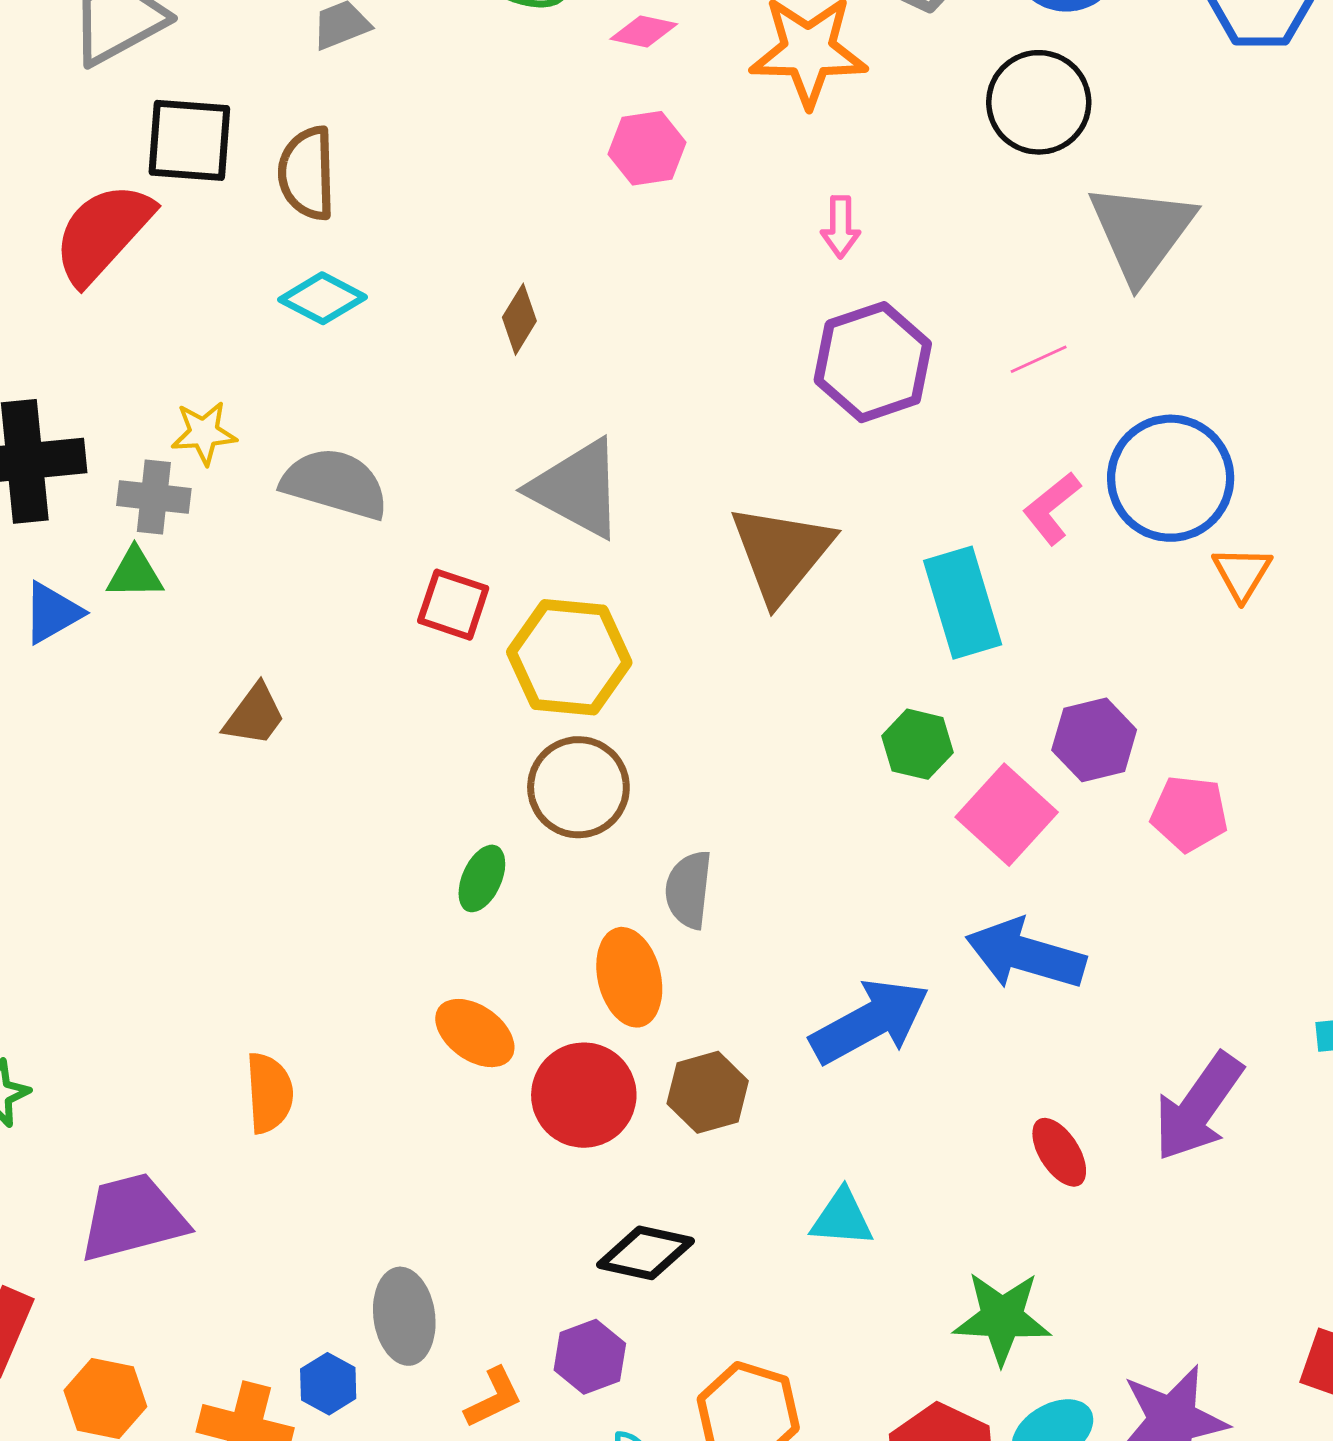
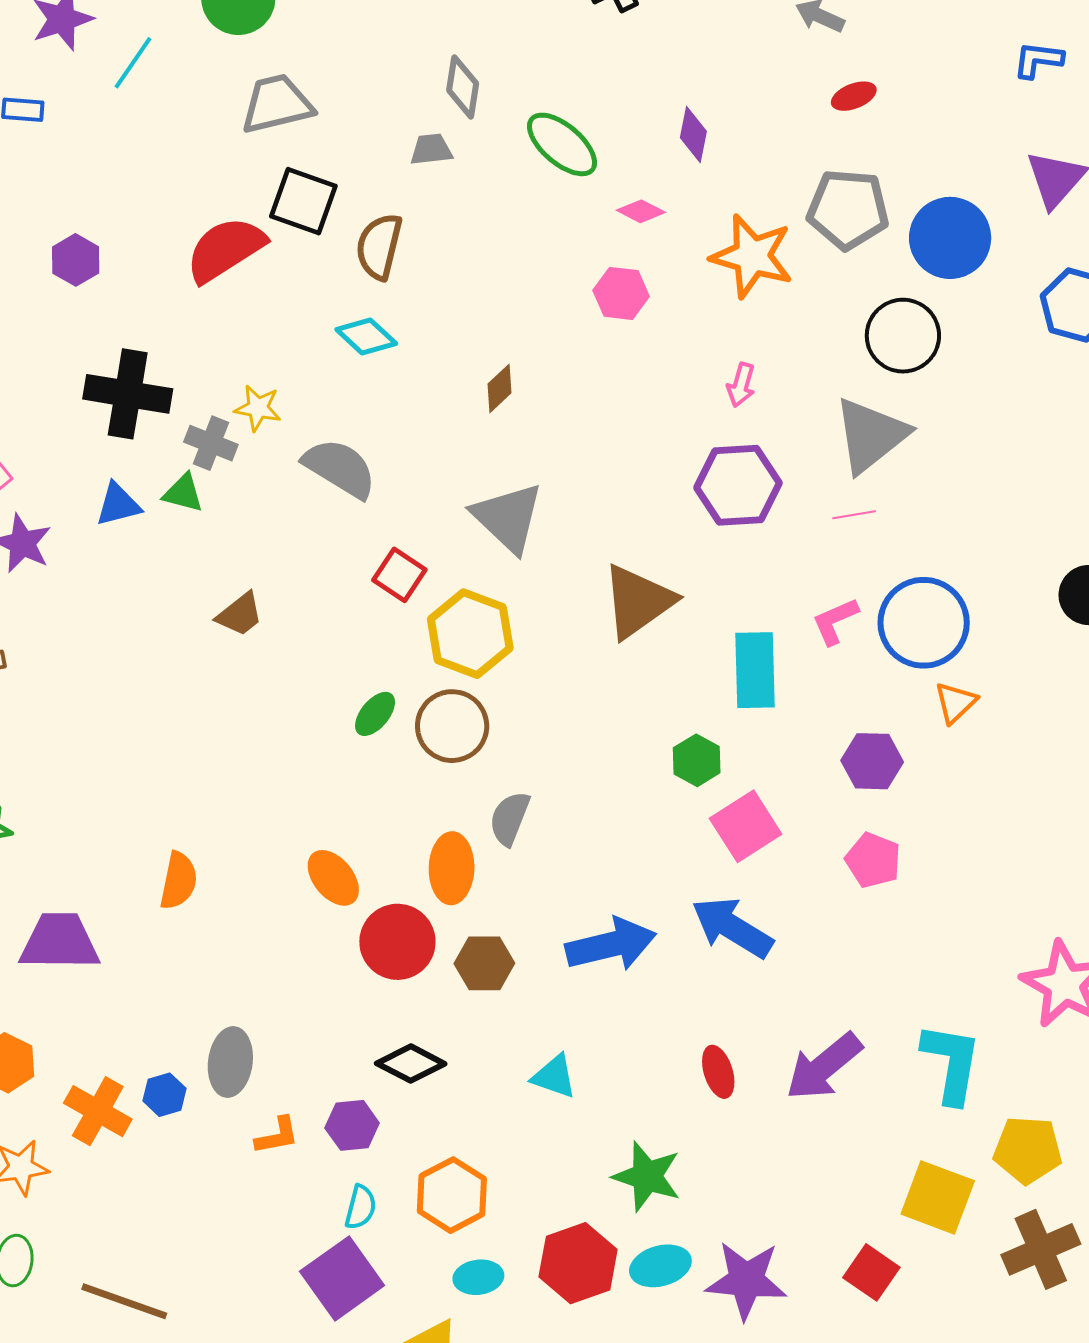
gray triangle: (1141, 232) -> (871, 435), moved
purple hexagon: (1094, 740) -> (872, 761), moved
green ellipse: (482, 878) -> (375, 714), moved

